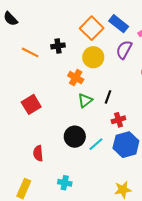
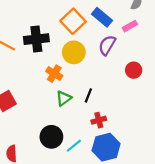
black cross: (58, 46) -> (36, 39), size x1.6

